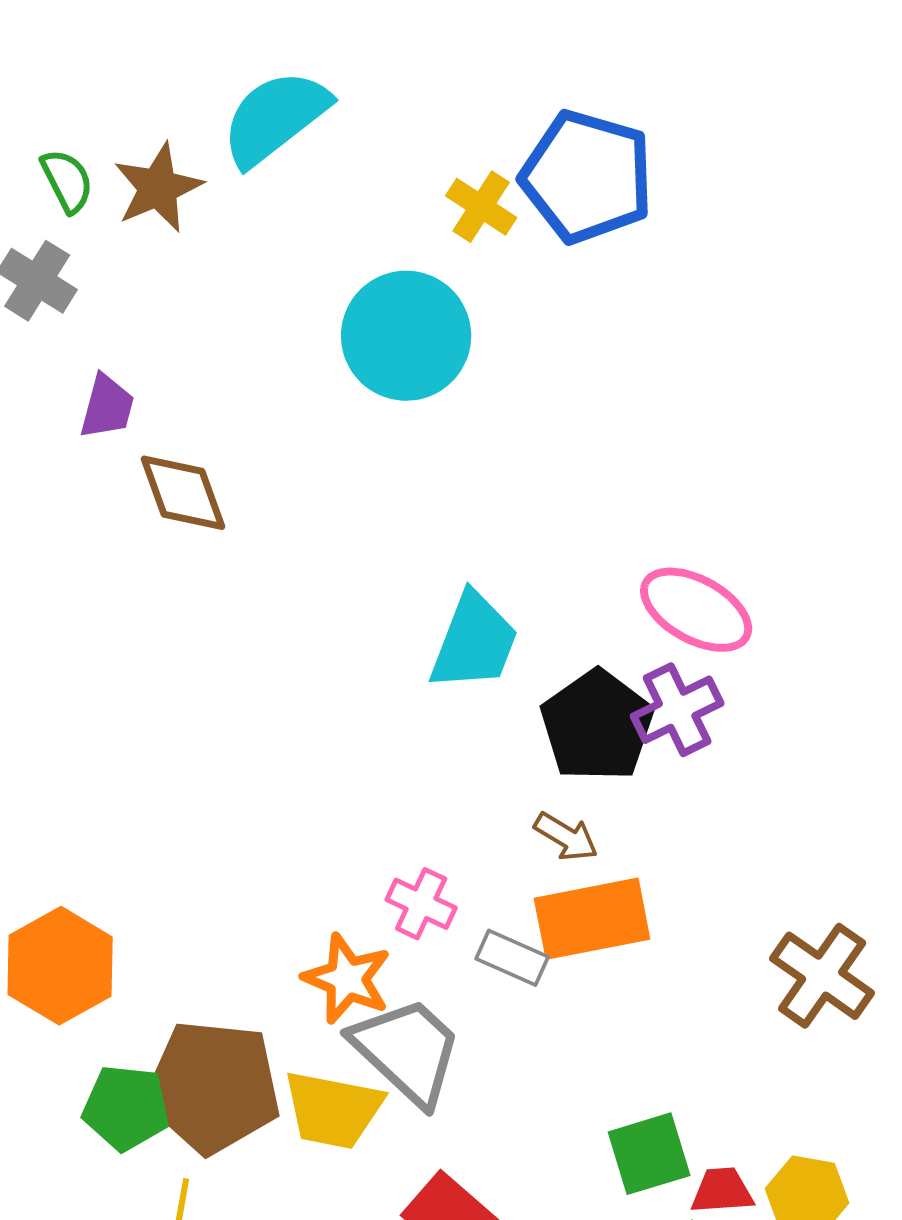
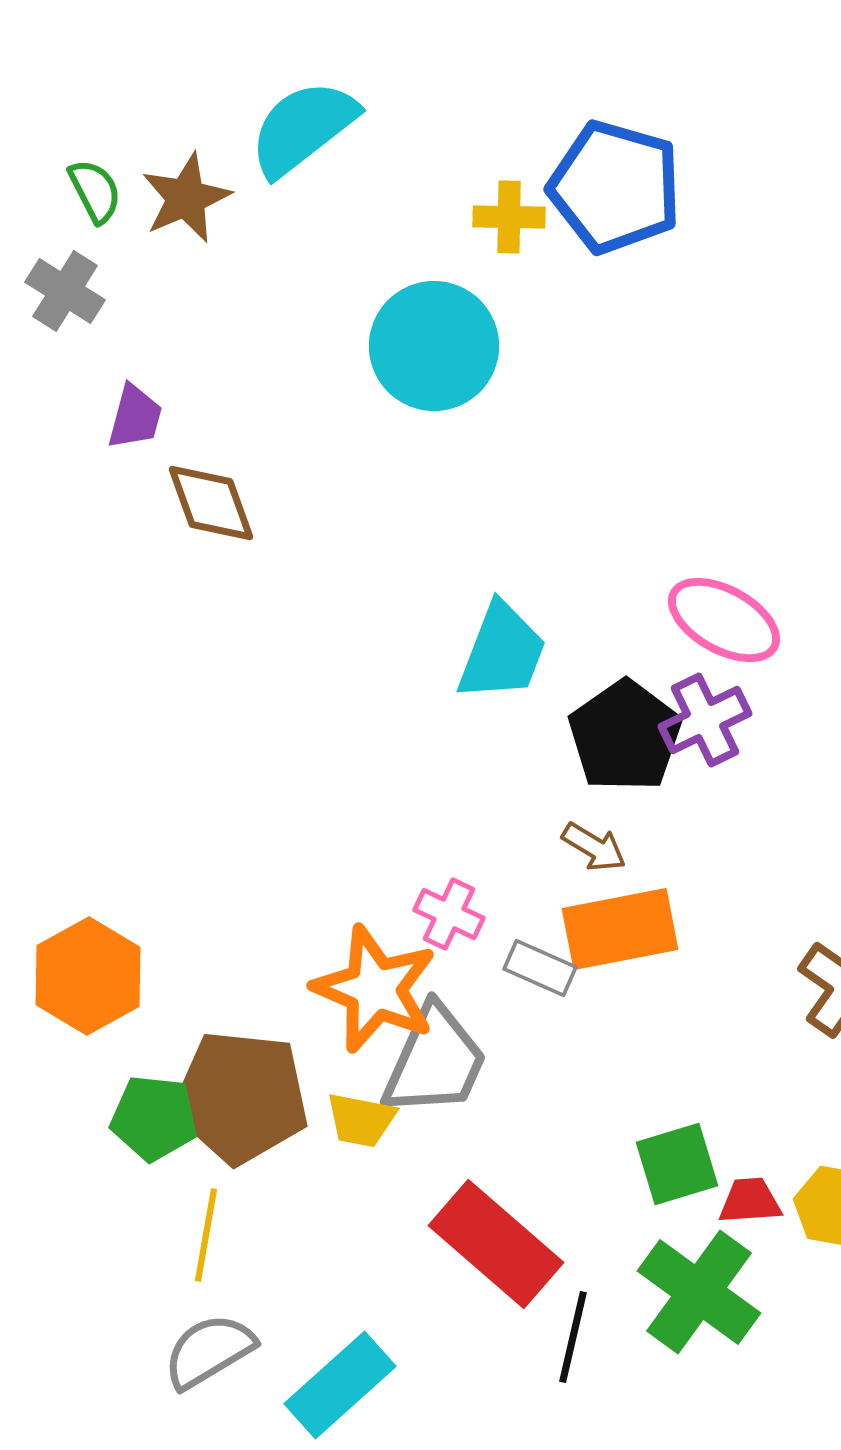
yellow cross: (481, 207) -> (509, 217), turned -32
orange star: (347, 979) -> (375, 989), size x1.4
gray trapezoid: (407, 1051) -> (435, 1061), turned 71
yellow trapezoid: (333, 1110) -> (361, 1120), size x0.7

